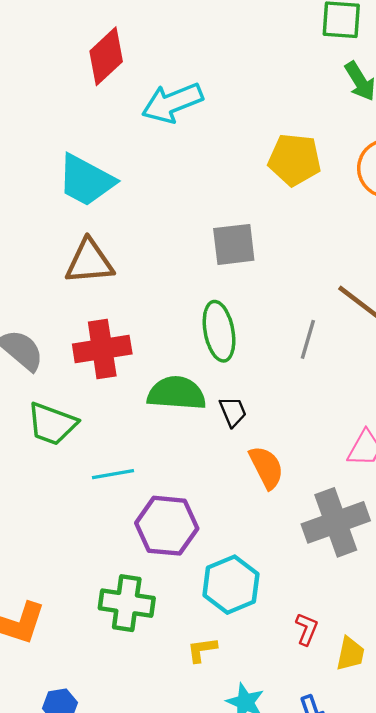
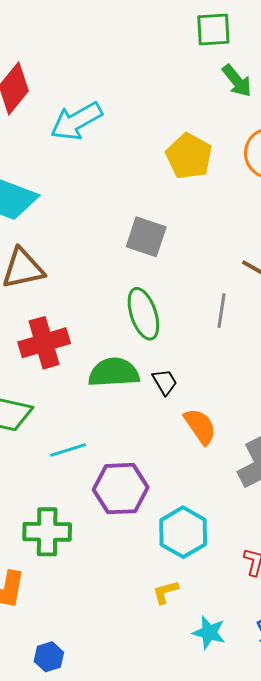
yellow pentagon: (295, 160) -> (189, 156), turned 30
gray square: (234, 244) -> (146, 237), turned 33
green cross: (127, 603) -> (47, 532), moved

